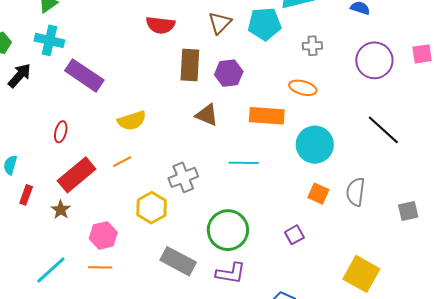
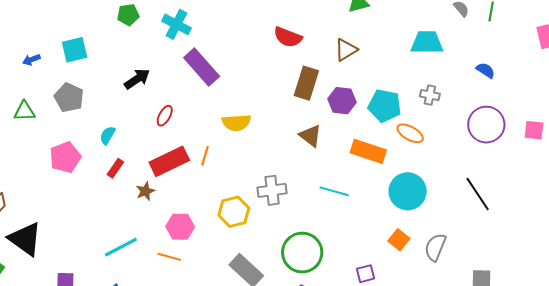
cyan pentagon: (264, 24) -> (385, 106), moved
black arrow: (19, 75) -> (137, 79), moved
orange line: (122, 162) -> (205, 156), moved, turned -60

